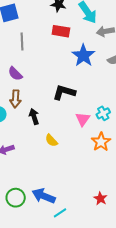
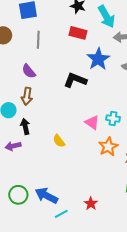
black L-shape: (64, 92) -> (75, 80), moved
cyan cross: (103, 113) -> (113, 118), turned 32
black arrow: (34, 117) -> (25, 126), moved
pink triangle: (83, 119) -> (92, 122), turned -35
red star: (100, 198) -> (91, 204), moved

